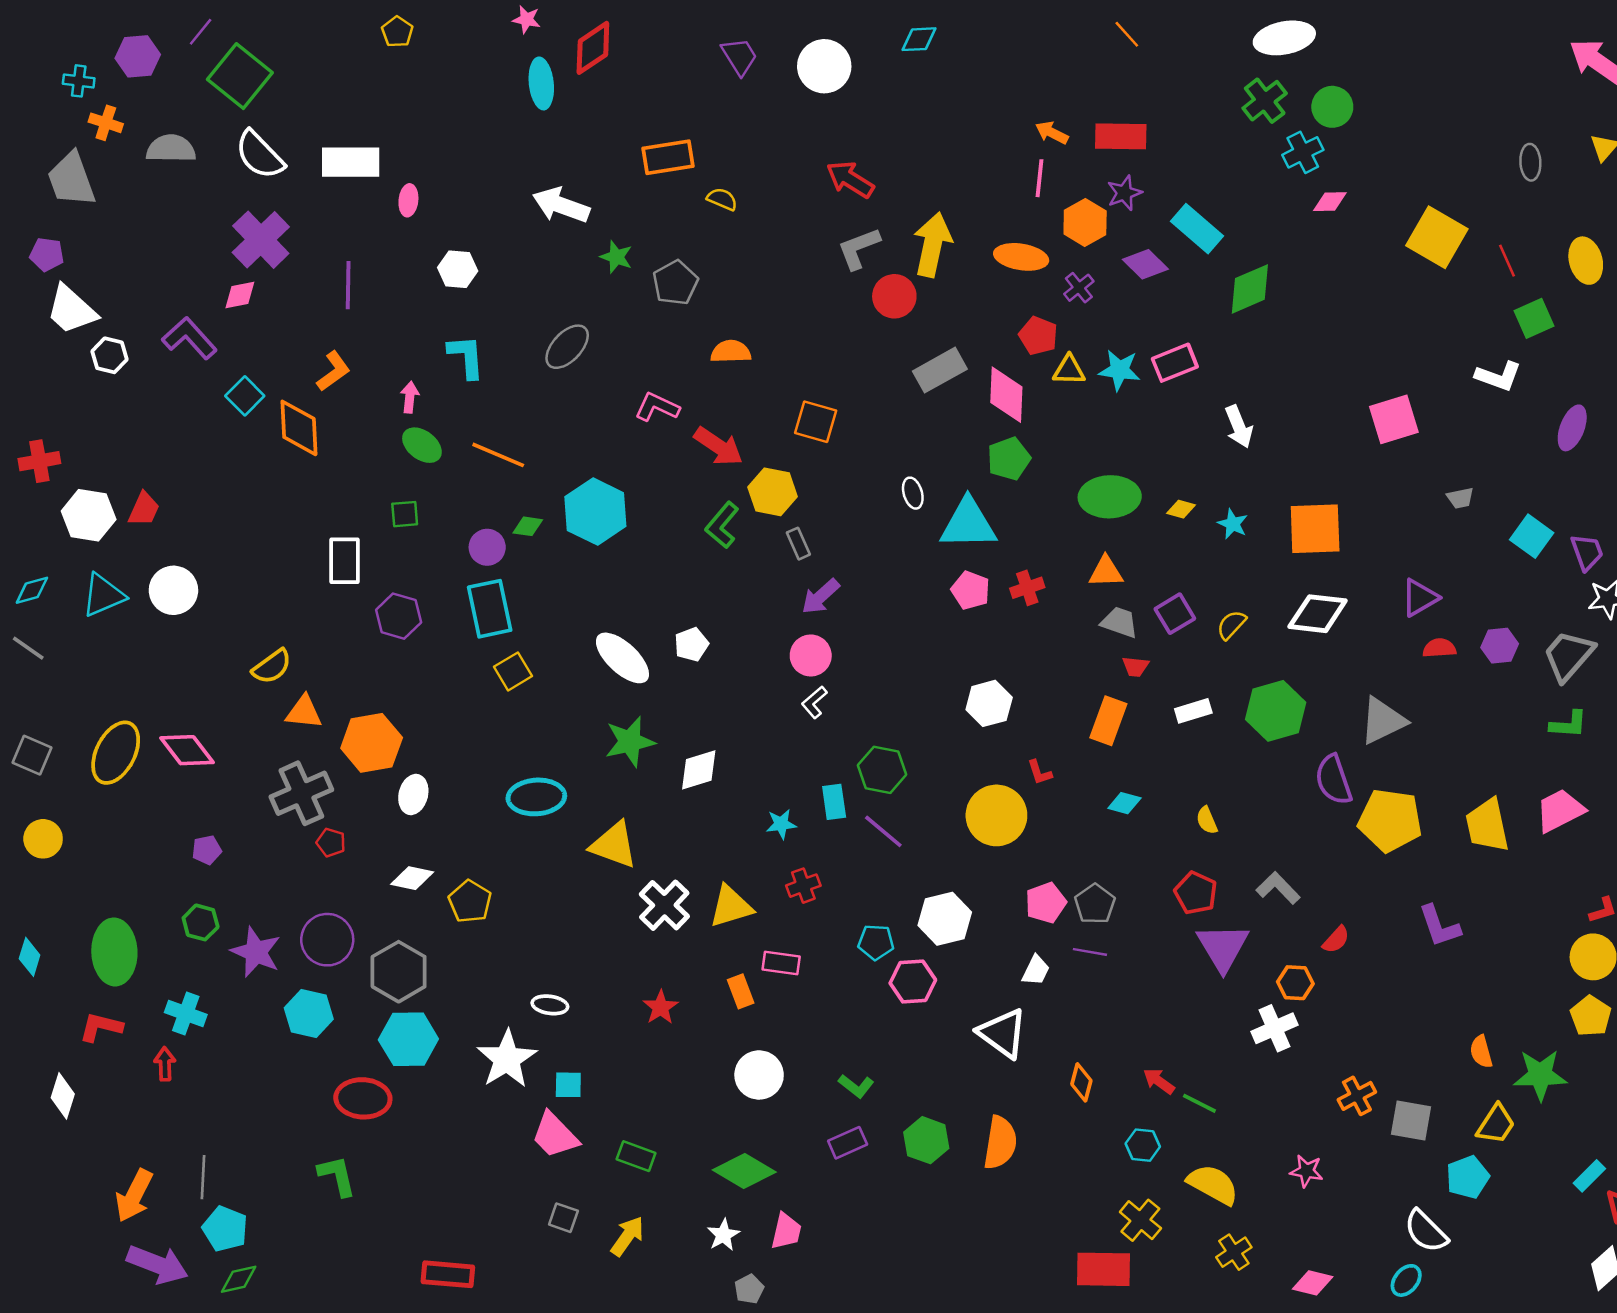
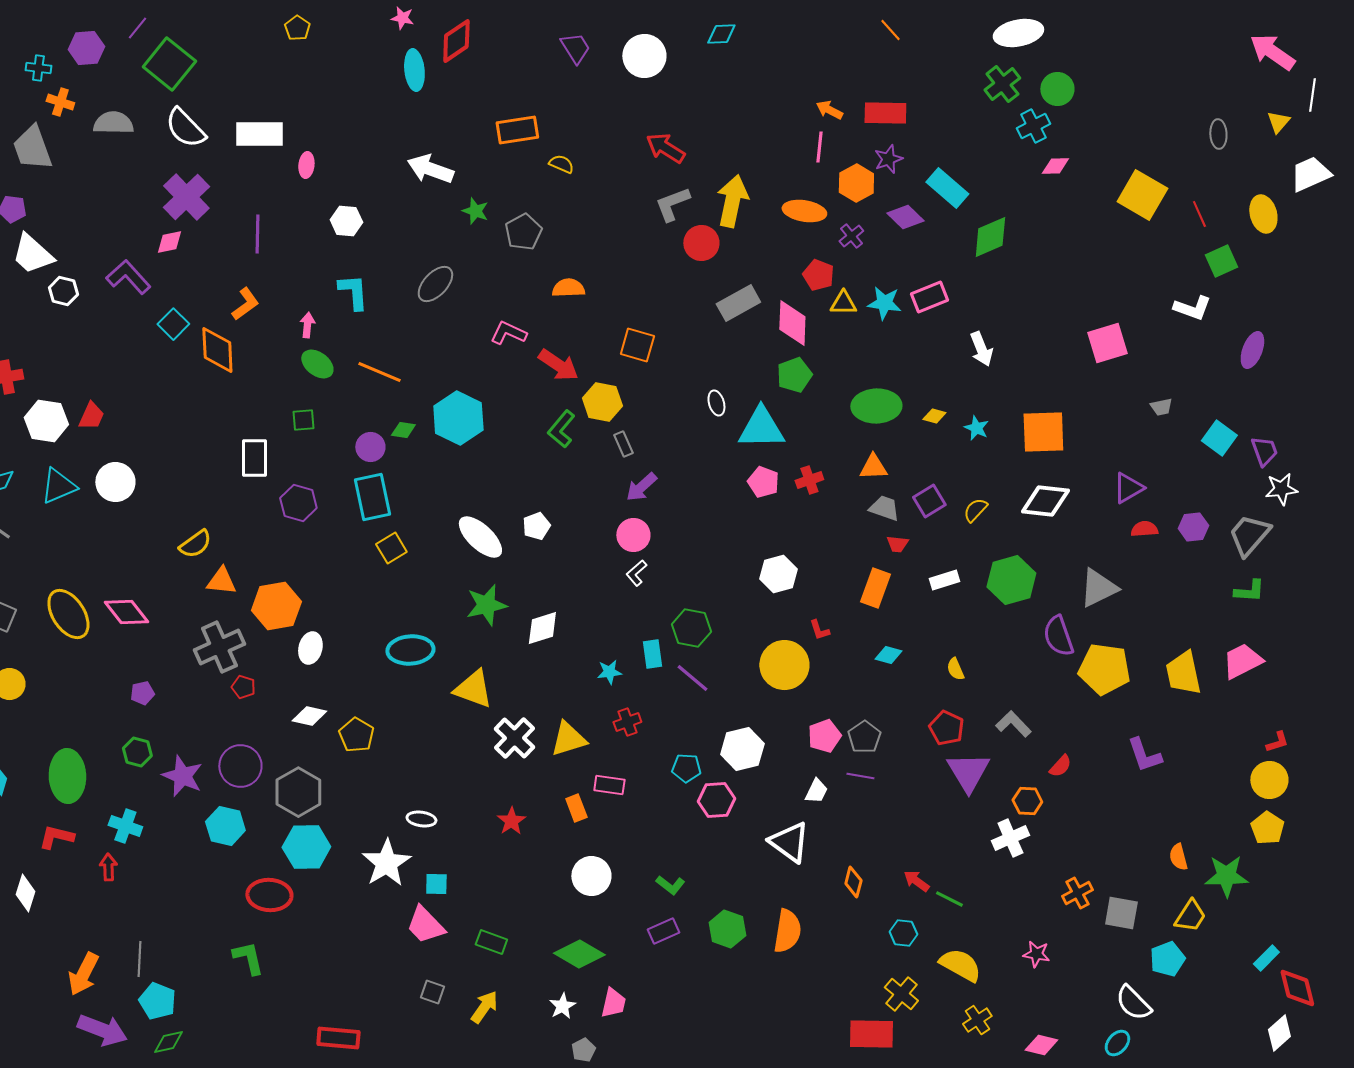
yellow ellipse: (116, 753) -> (68, 614), turned -60

